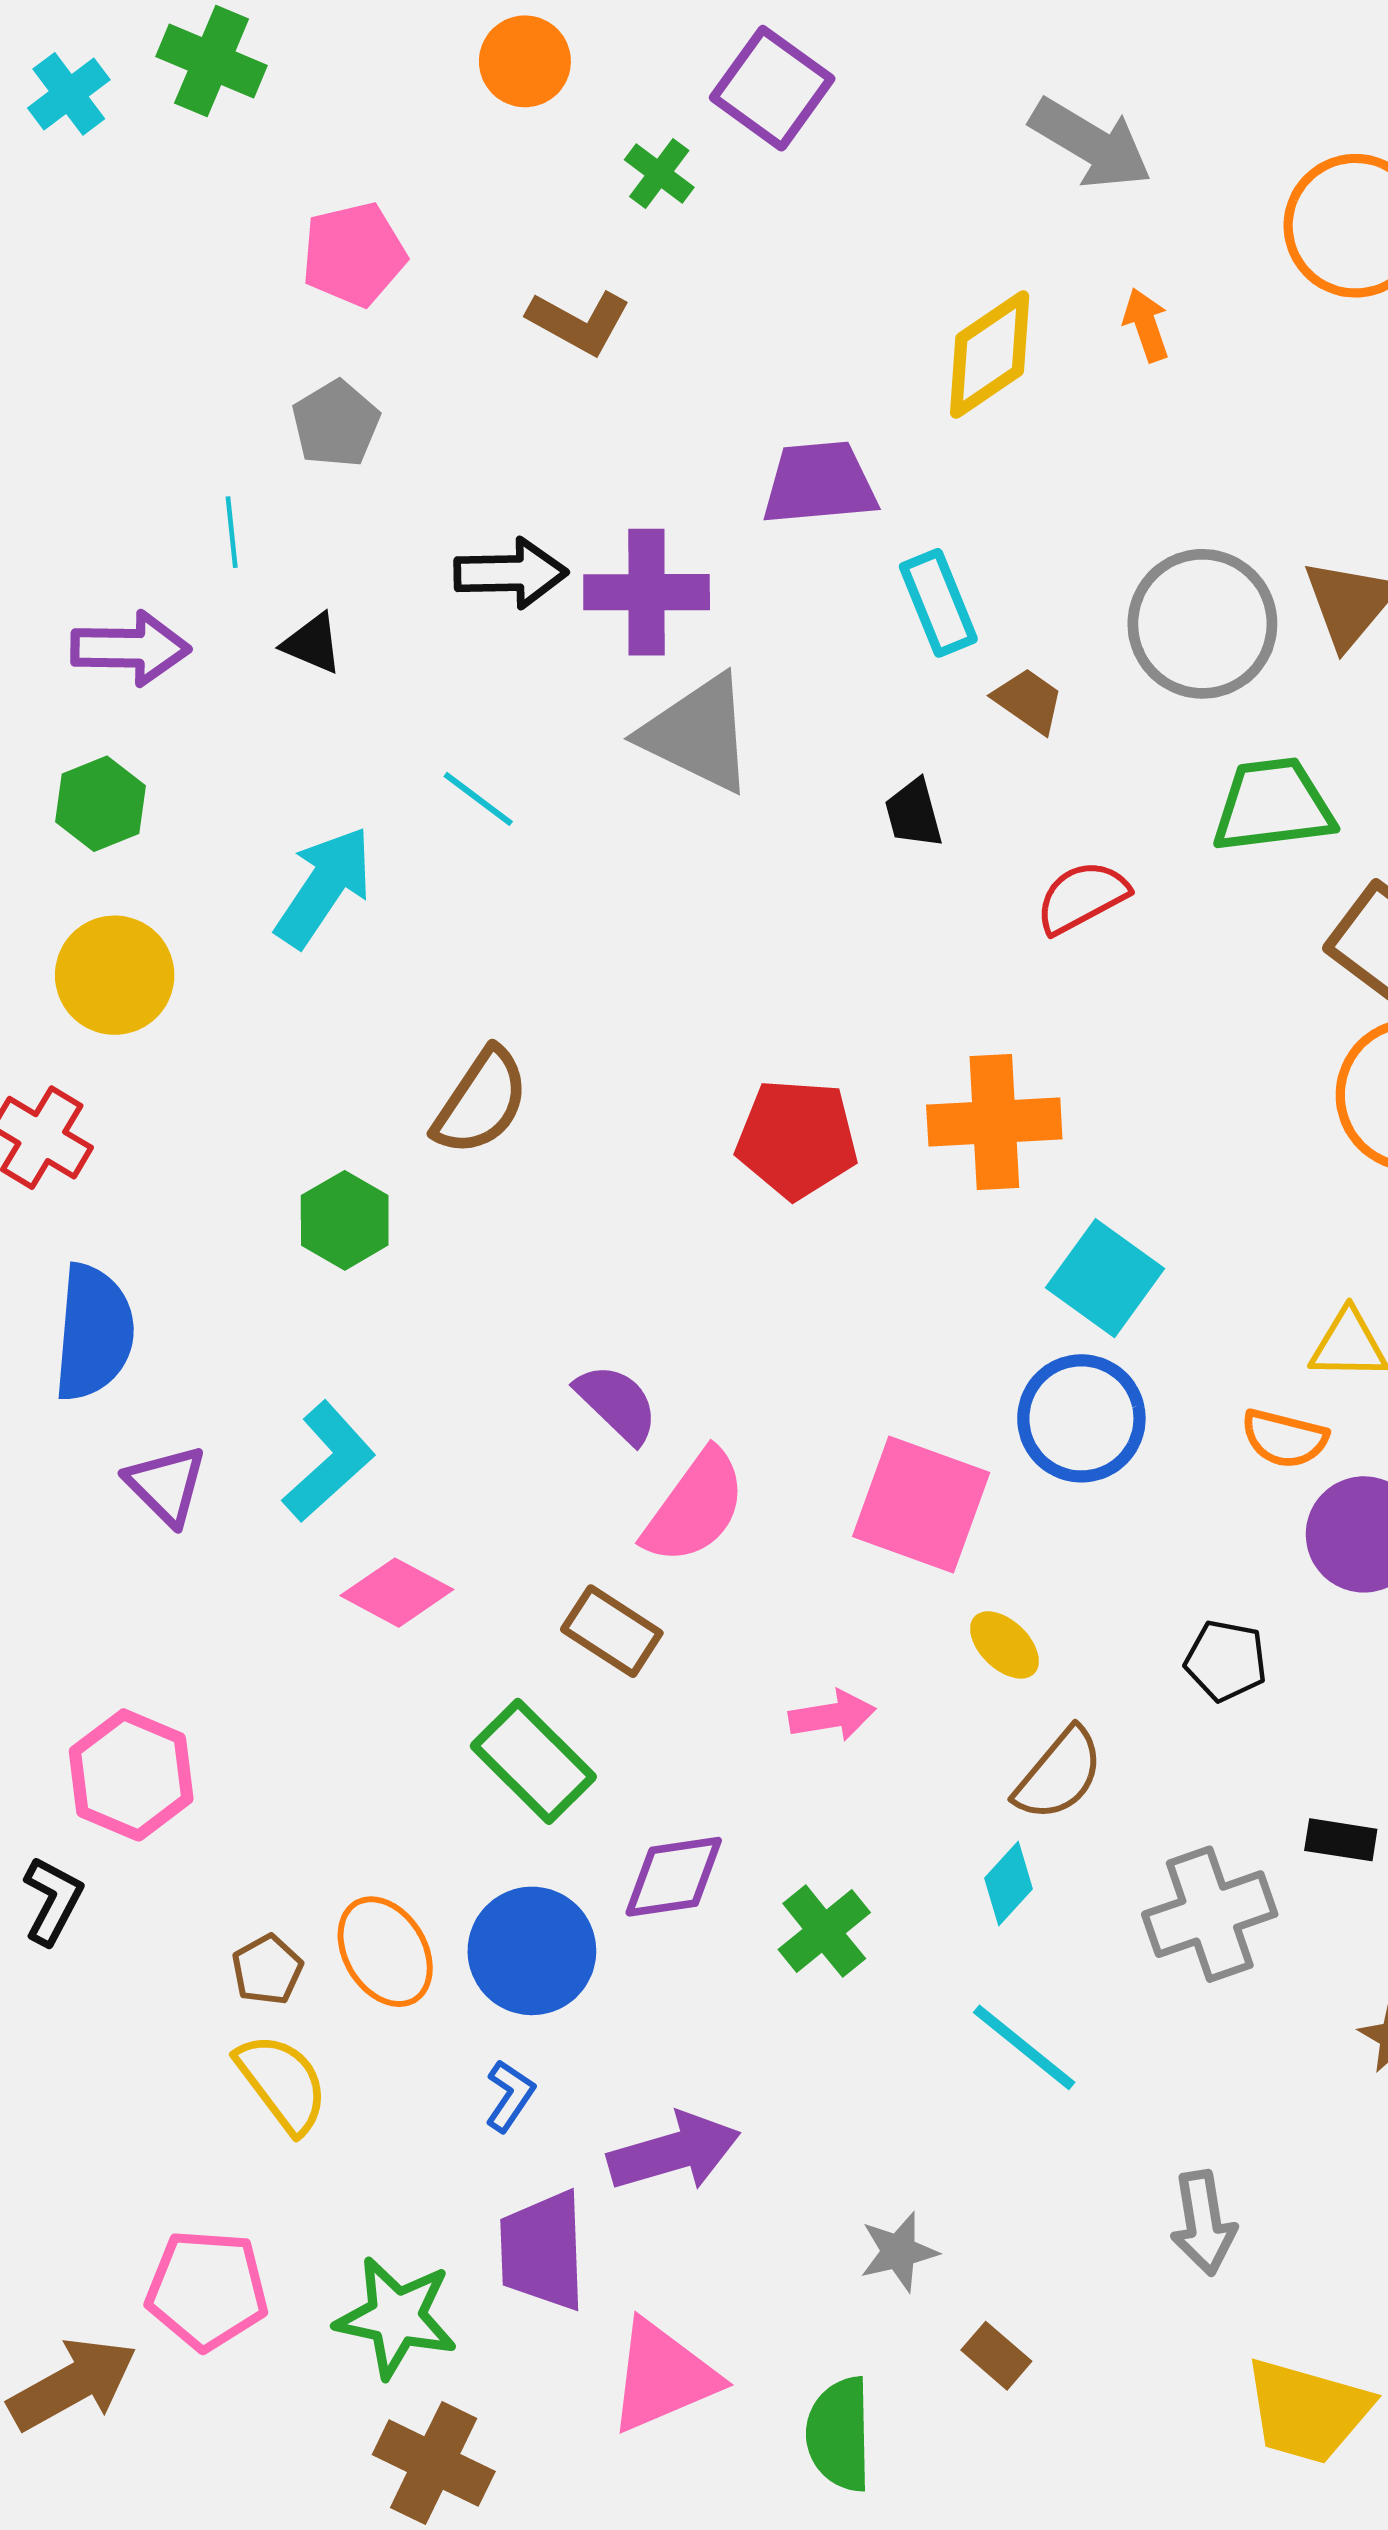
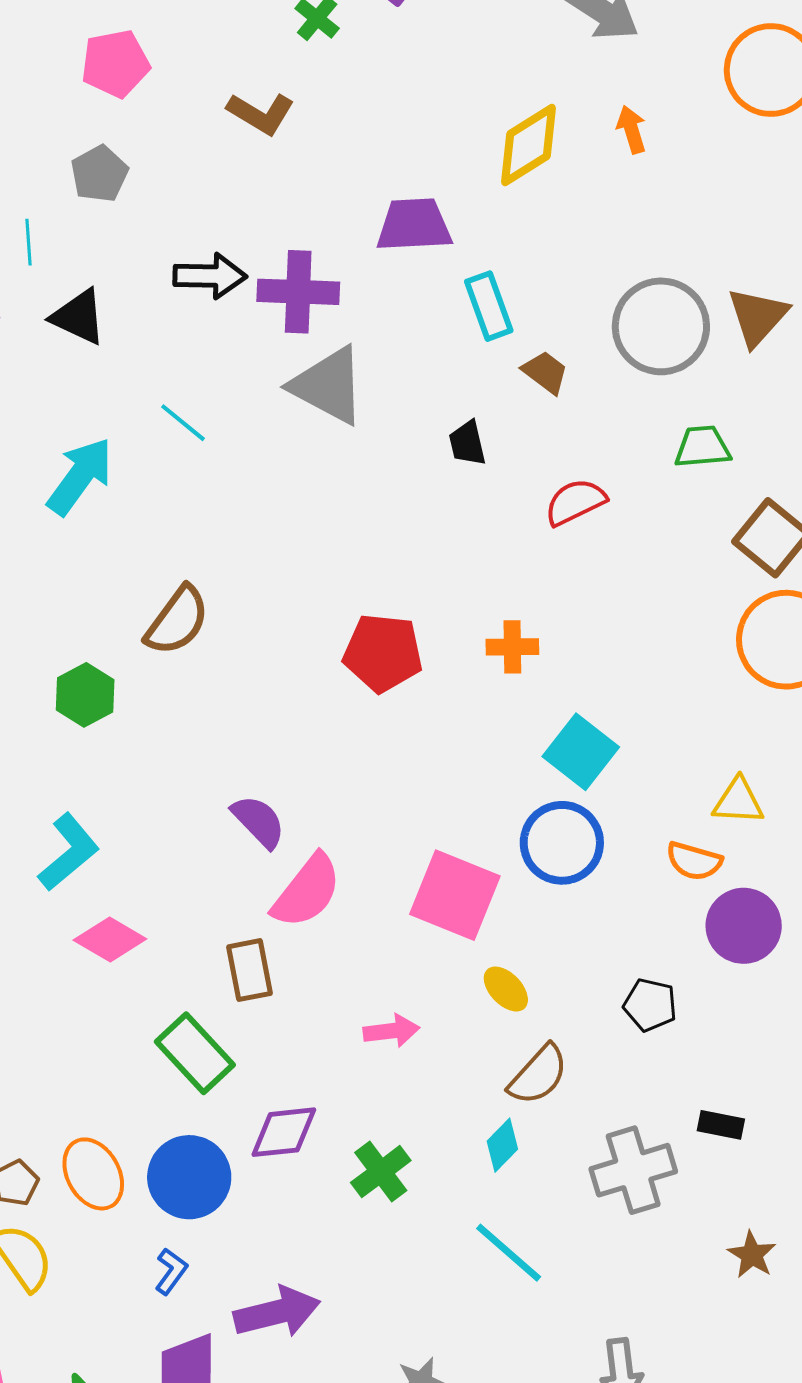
black triangle: (312, 643) -> (79, 317), size x1.4
green trapezoid: (1273, 805) -> (702, 447), size x0.7
orange cross: (994, 1122) -> (512, 647), size x0.6
brown rectangle: (612, 1631) -> (249, 970), turned 44

